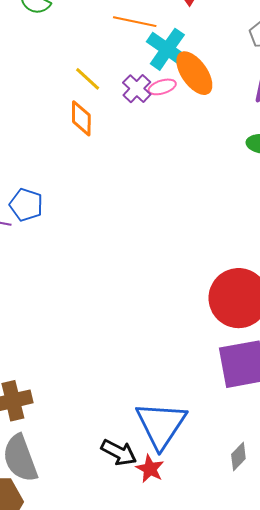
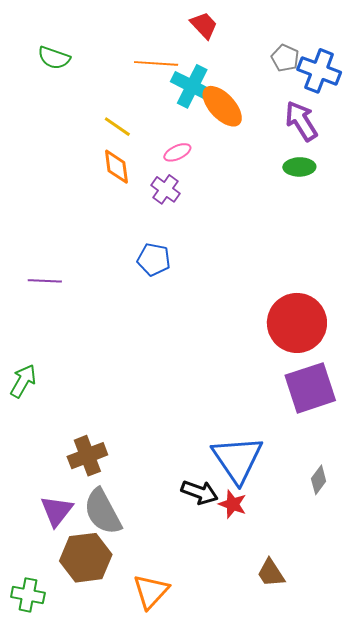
pink ellipse: (162, 87) -> (177, 152), moved
purple cross: (137, 89) -> (165, 189), moved
blue pentagon: (26, 205) -> (154, 259), moved

